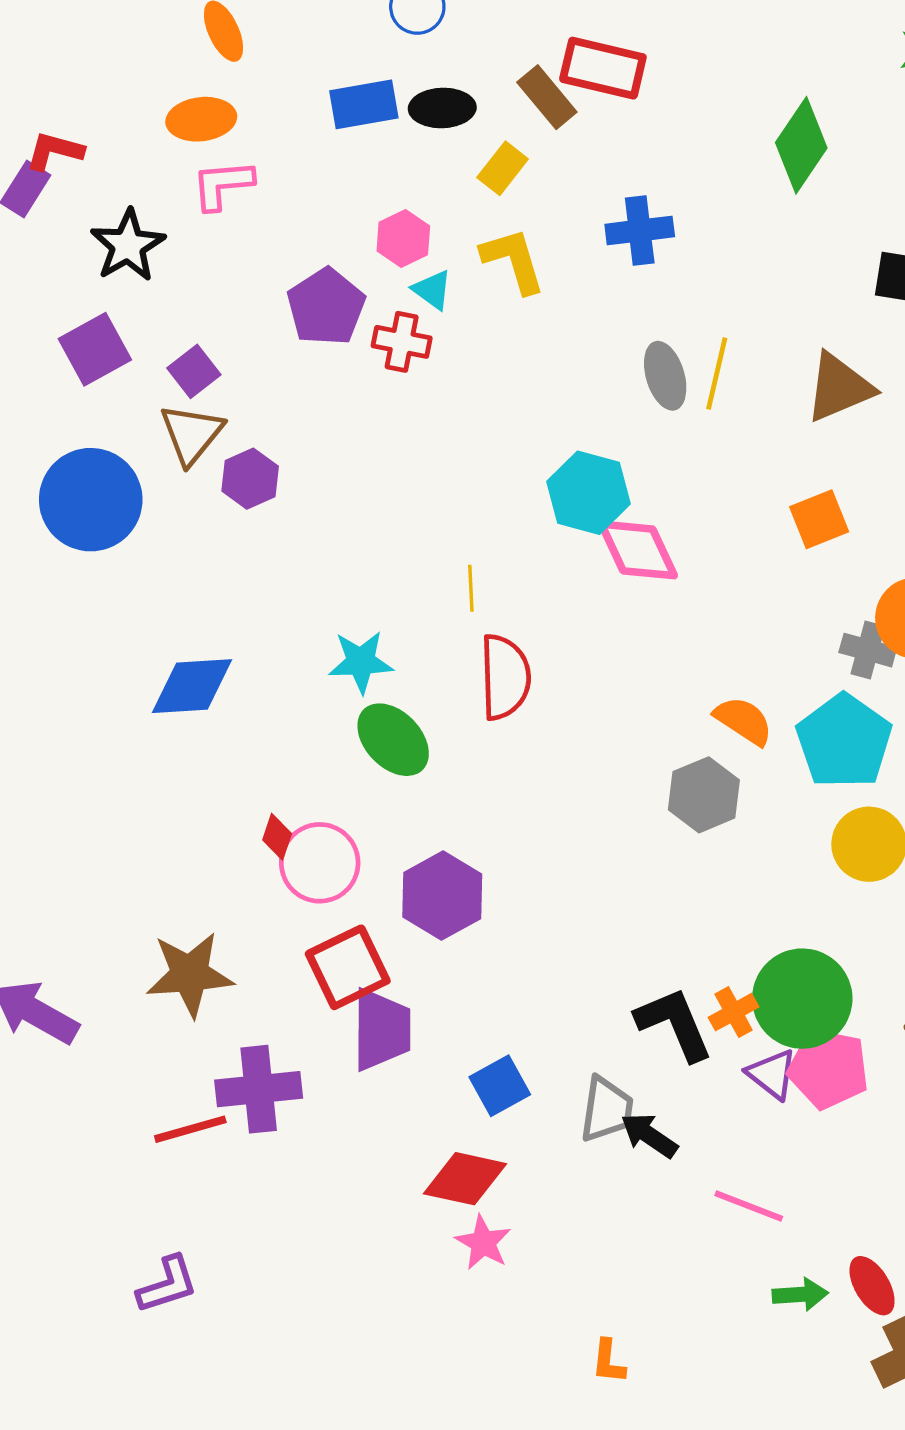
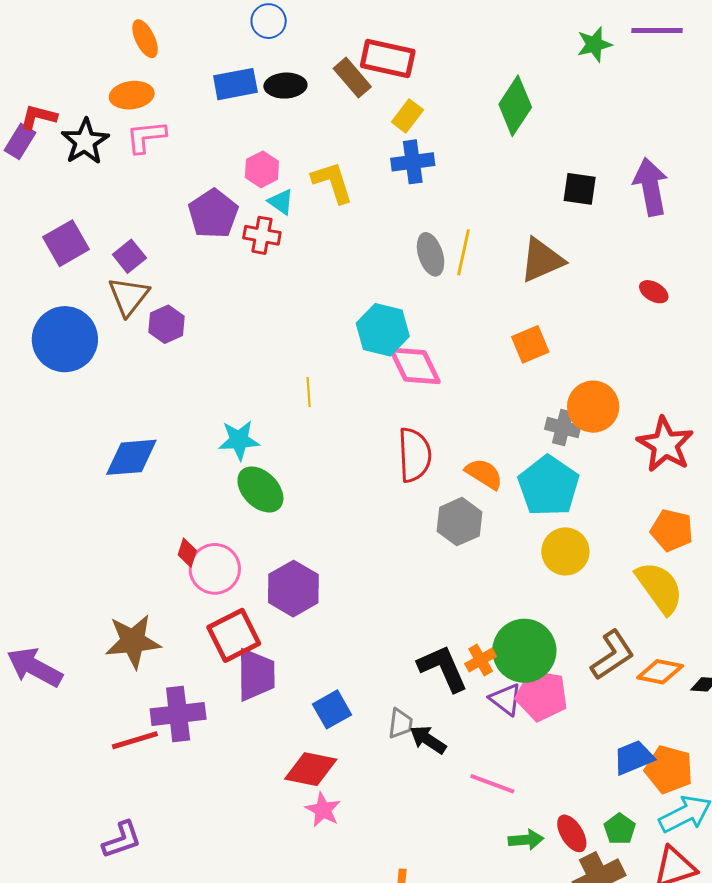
yellow rectangle: (503, 168) -> (407, 116), moved
black star: (128, 245) -> (85, 142), moved
red semicircle: (505, 677) -> (414, 455), moved
gray trapezoid: (607, 1109) -> (400, 723), size x0.7

